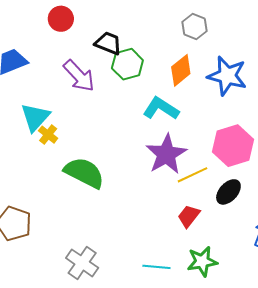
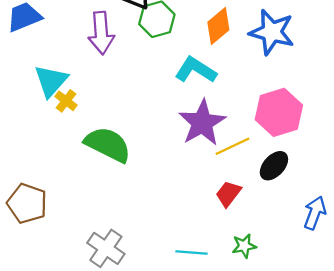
purple arrow: (79, 76) -> (101, 33), turned 39
green star: (202, 261) -> (244, 246), size x0.7

